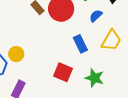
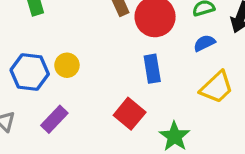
blue rectangle: (80, 44) -> (152, 69), moved

